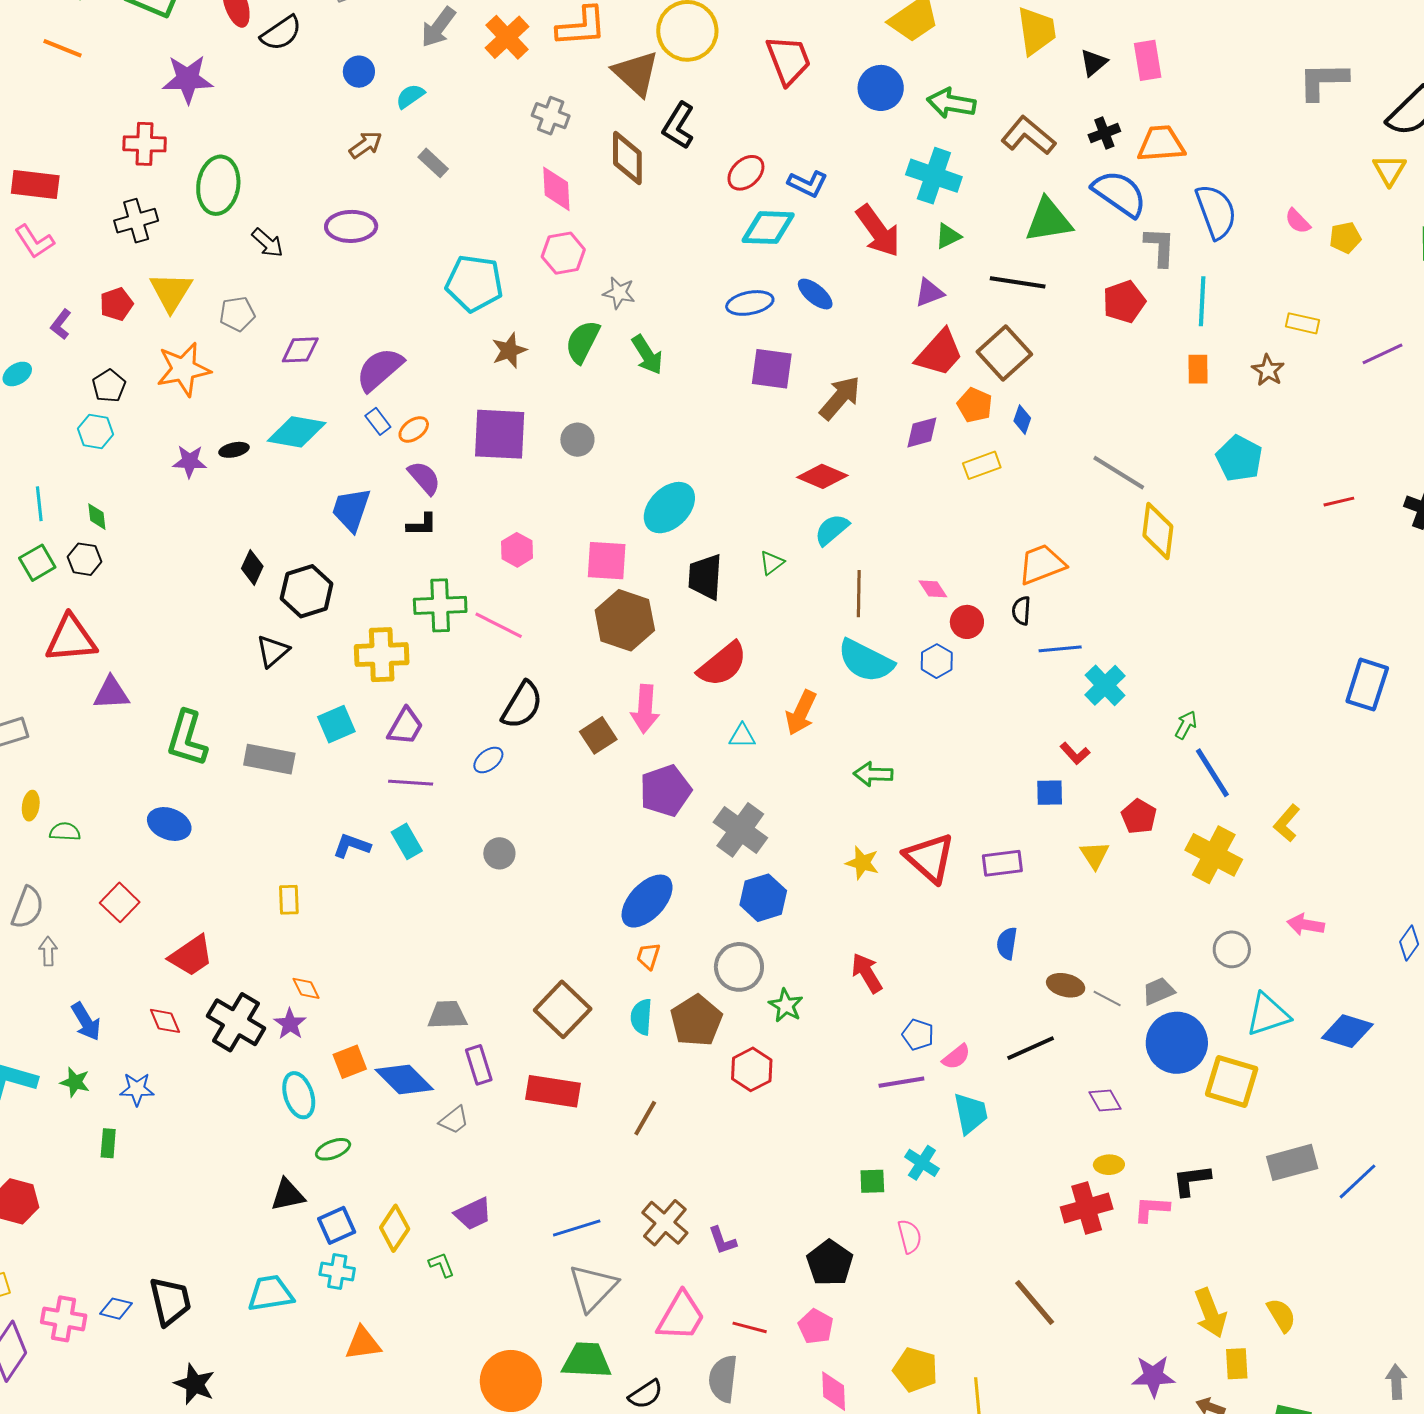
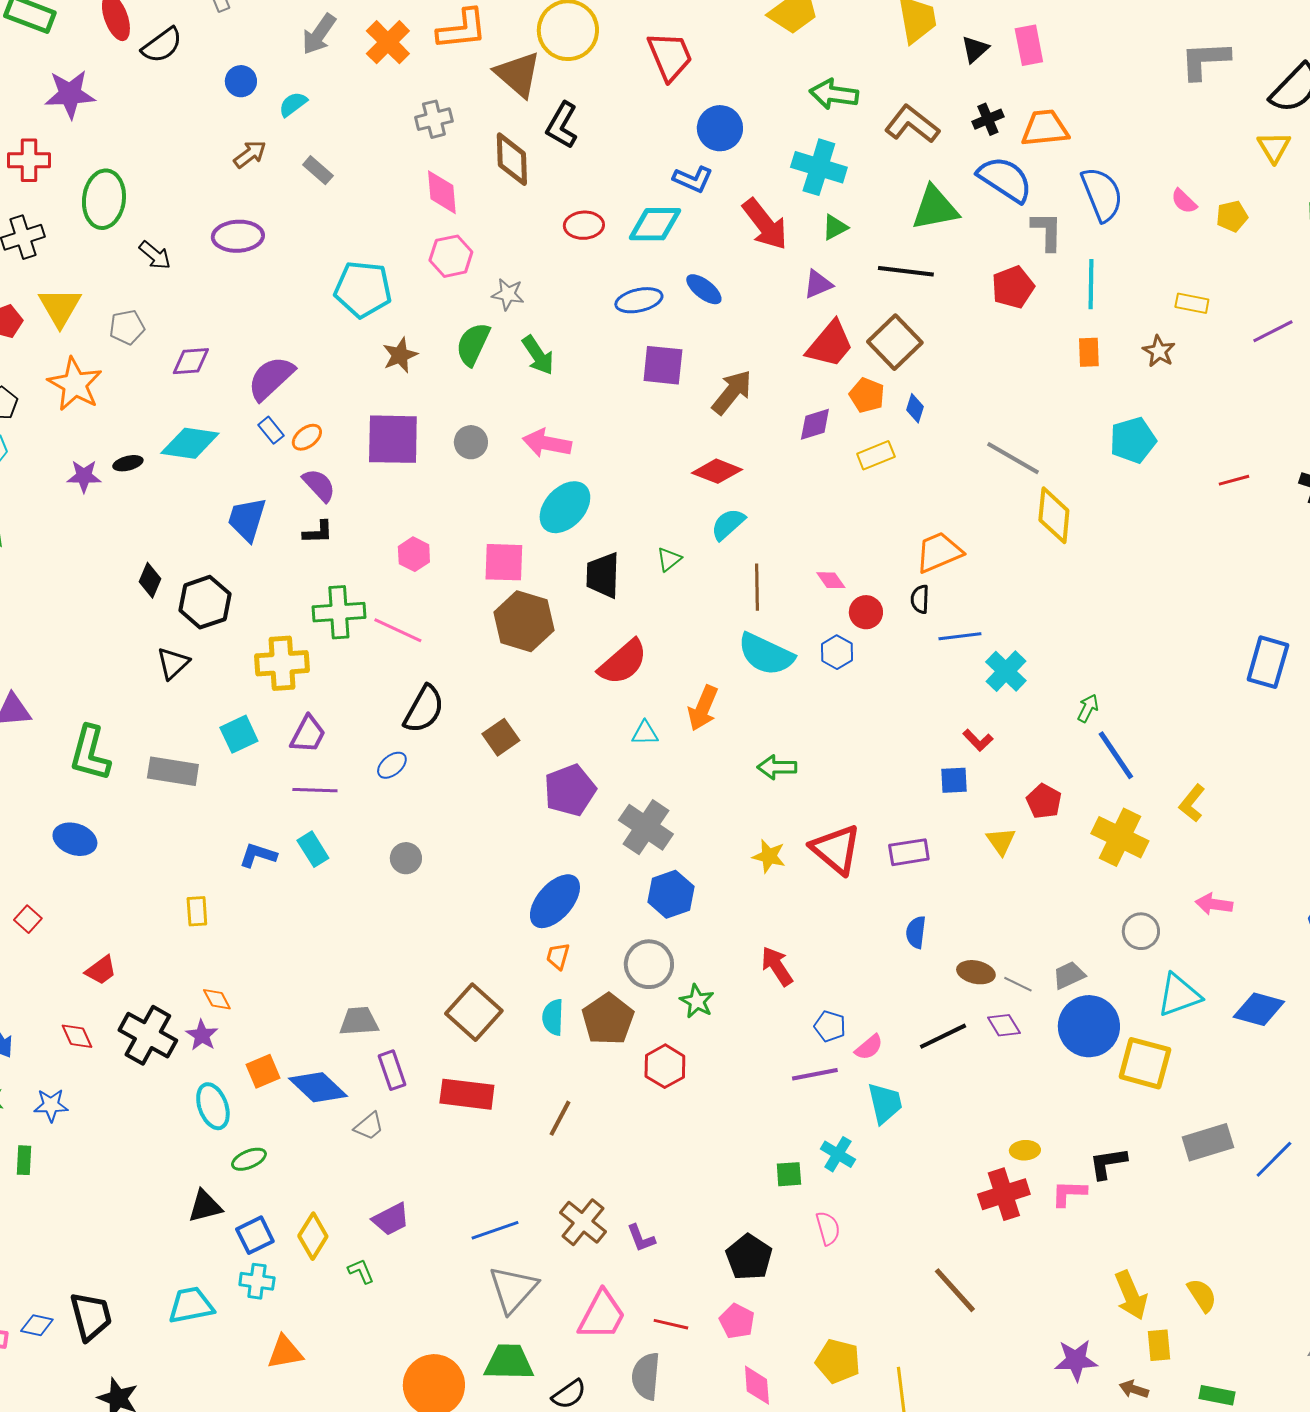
blue circle: (881, 88) -> (720, 128), moved
gray cross: (551, 116) -> (434, 119), turned -33
red ellipse: (746, 173) -> (584, 225), moved, turned 42
orange star: (183, 369) -> (75, 384), turned -30
cyan pentagon: (1239, 458) -> (1133, 440), turned 30
pink arrow: (645, 709) -> (547, 443), moved, turned 99
red square: (120, 902) -> (28, 919), size x0.7
red trapezoid: (191, 956) -> (101, 970), size x0.7
purple diamond: (1105, 1101) -> (1004, 1025), moved

